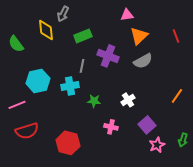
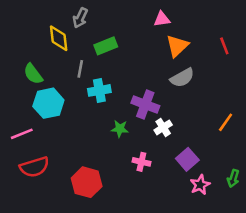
green semicircle: (16, 44) -> (33, 74), moved
purple cross: (108, 56) -> (145, 104), moved
gray line: (82, 66) -> (80, 69), moved
cyan cross: (70, 86) -> (99, 90), moved

